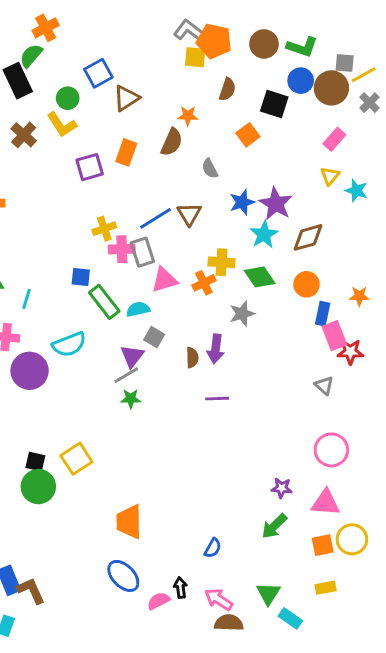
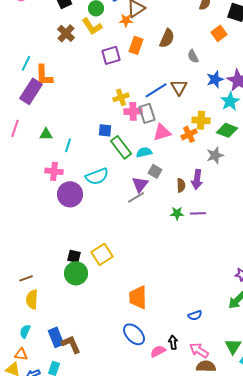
orange star: (188, 116) -> (126, 20), moved
green diamond: (260, 277) -> (227, 130), turned -35
green star: (131, 399) -> (177, 213), moved
blue semicircle: (213, 548) -> (195, 315), turned 40

